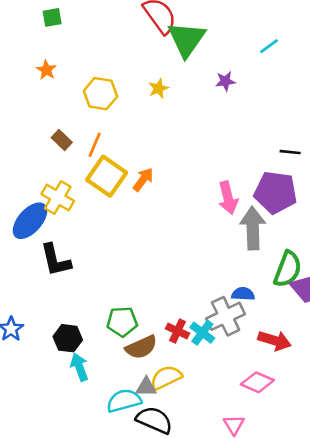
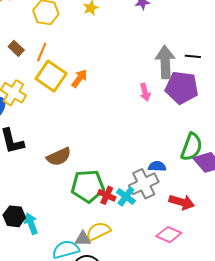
pink arrow: (228, 198) -> (145, 92), size x0.7
gray arrow: (253, 228) -> (165, 62), moved
green pentagon: (122, 322) -> (88, 186), moved, size x1.4
black hexagon: (68, 338) -> (14, 216), moved
brown semicircle: (141, 347) -> (59, 157), moved

